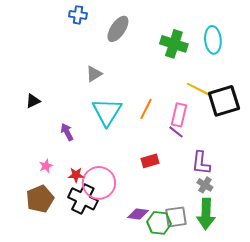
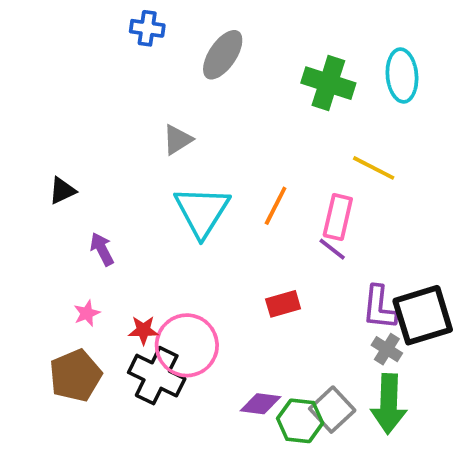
black square: (224, 101) -> (423, 315), moved
purple arrow: (67, 132) -> (102, 249), moved
gray square: (176, 217) -> (332, 410), turned -35

